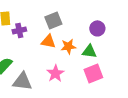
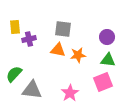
gray square: (53, 20) -> (63, 29), turned 30
green triangle: (89, 51) -> (108, 60), moved
pink star: (55, 73) -> (70, 93), moved

